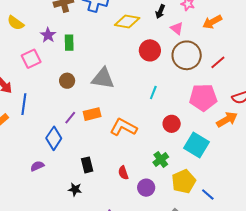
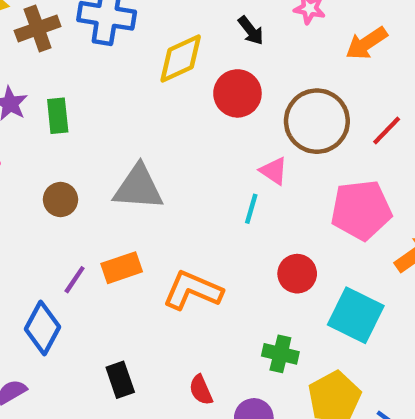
black arrow: (160, 12) -> (251, 31), turned -56
yellow diamond: (127, 21) -> (181, 59), turned -30
pink triangle: (177, 28) -> (274, 171), moved
red circle: (150, 50) -> (237, 93), moved
green cross: (161, 160) -> (280, 354), turned -35

